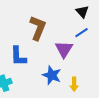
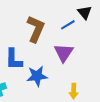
blue line: (82, 33) -> (68, 25), moved
blue star: (52, 75) -> (37, 76), moved, turned -30

